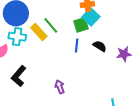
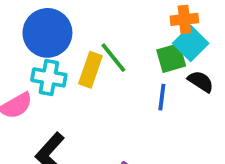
yellow rectangle: (39, 32) -> (90, 70), turned 60
black semicircle: (100, 46) -> (201, 81), moved

